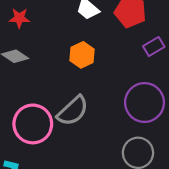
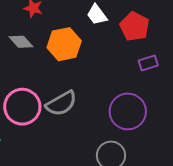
orange hexagon: (82, 55) -> (64, 44), moved, size x1.4

